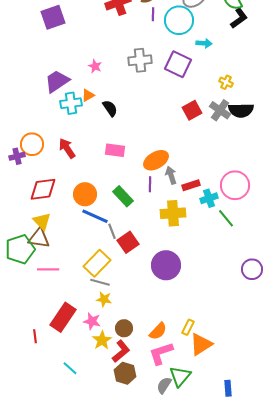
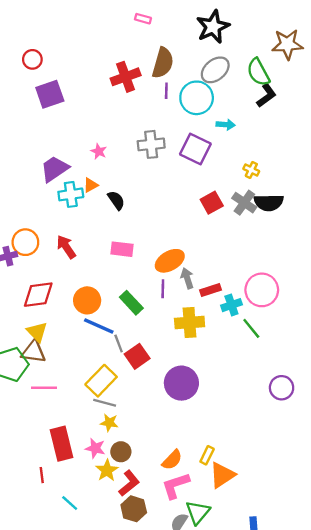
red rectangle: (63, 317) -> (61, 444), turned -48
brown circle: (124, 328) -> (121, 452), moved
red line: (35, 336) -> (42, 475), moved

